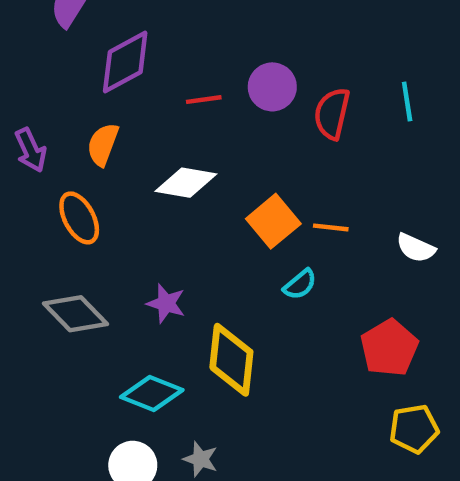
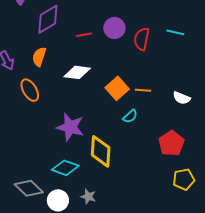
cyan line: (407, 102) -> (175, 32), turned -66
purple star: (166, 303) -> (70, 127), size x1.6
gray diamond: (75, 314) -> (29, 188), moved

